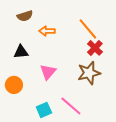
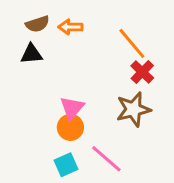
orange arrow: (47, 31) -> (70, 27), moved
black triangle: (21, 52) -> (31, 54), moved
orange circle: (14, 85) -> (70, 127), moved

